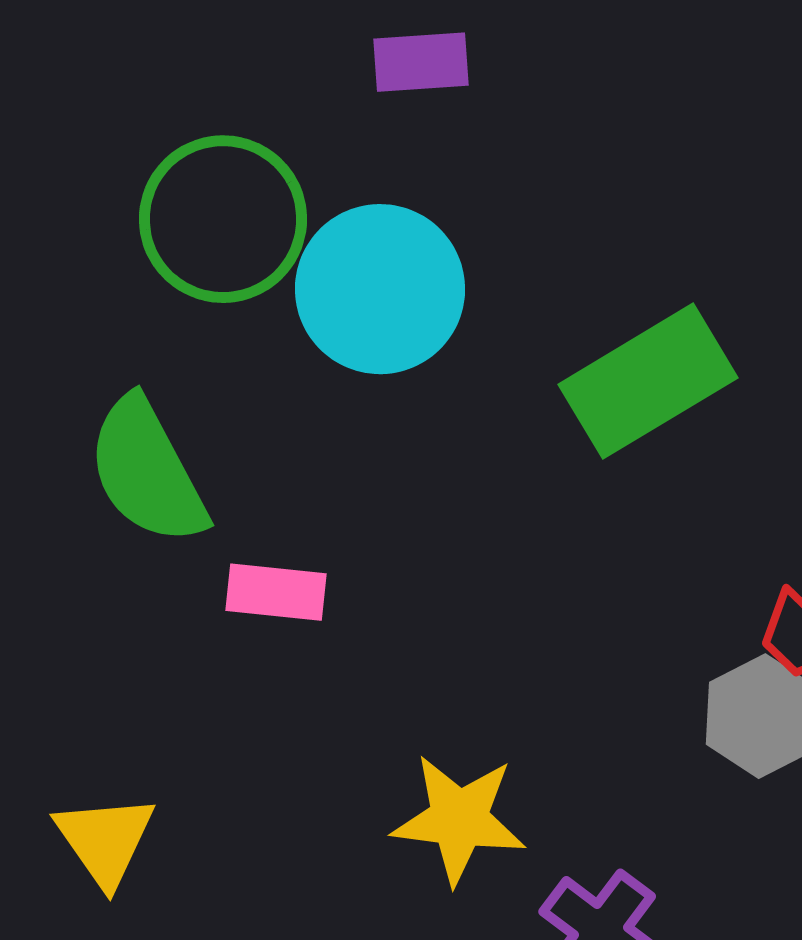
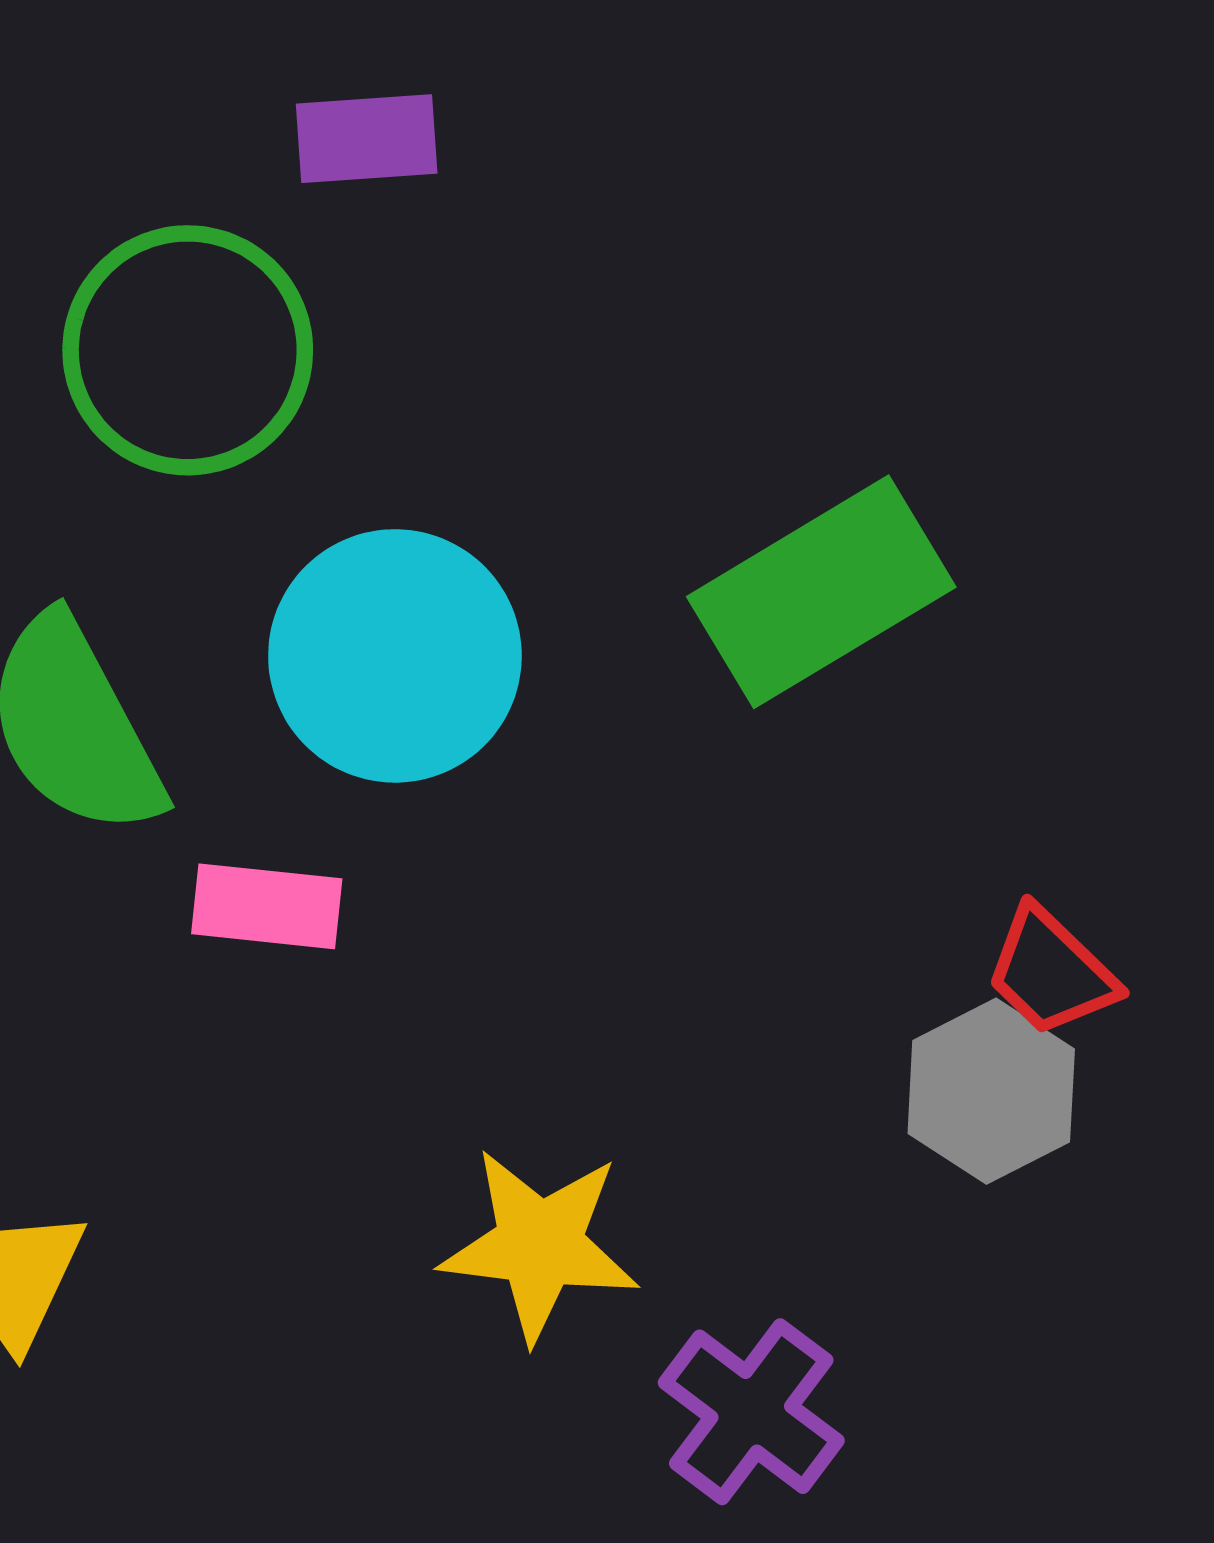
purple rectangle: (421, 62) -> (367, 139), moved
cyan circle: (380, 289) -> (395, 656), moved

